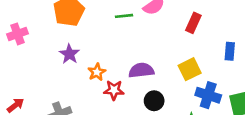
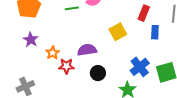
red rectangle: (193, 23) -> (144, 13), moved
yellow square: (190, 69) -> (118, 32), moved
blue cross: (208, 95) -> (140, 67), turned 36

